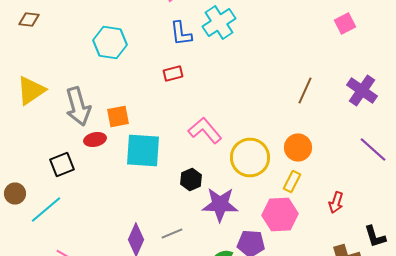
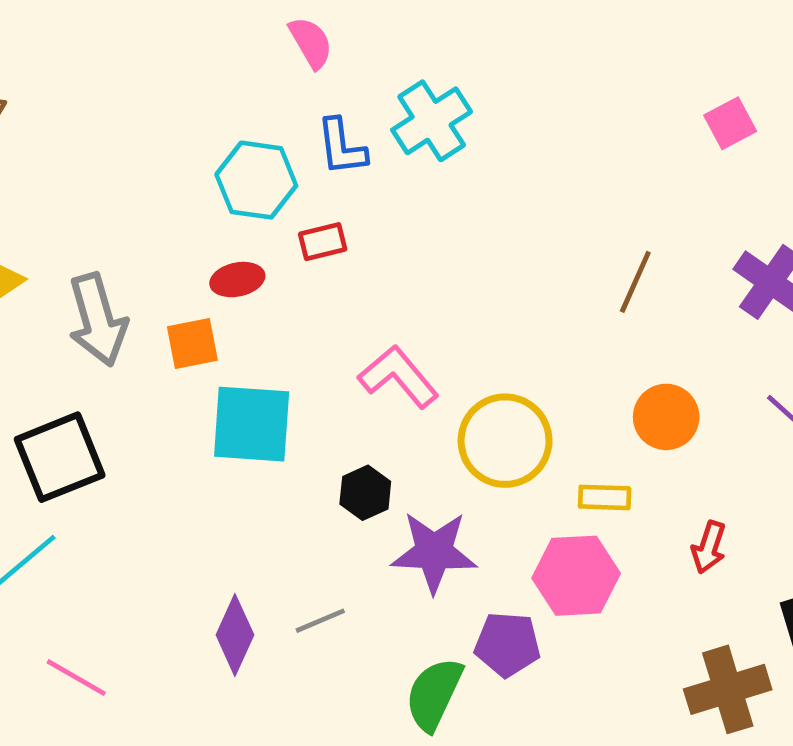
cyan hexagon: (110, 42) -> (256, 180), moved
red ellipse: (95, 140) -> (237, 280), moved
orange circle: (298, 148) -> (666, 417), moved
black square: (62, 164) -> (60, 457), size x1.5
yellow rectangle: (292, 182) -> (605, 497), turned 65

